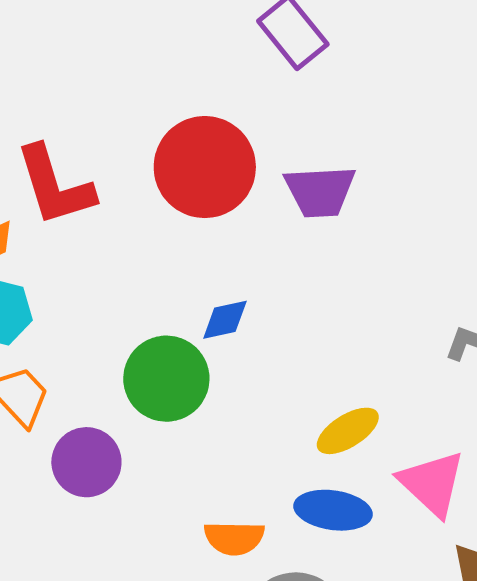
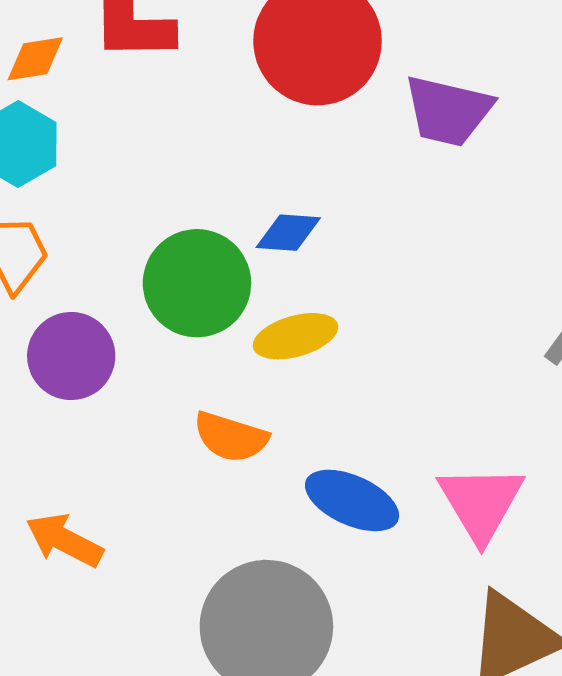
yellow ellipse: (348, 431) -> (295, 336), moved
orange semicircle: (234, 538) -> (231, 437), moved

